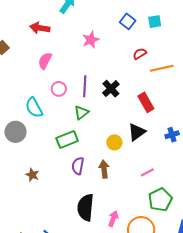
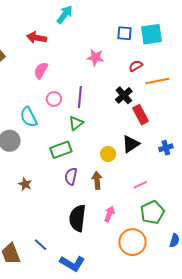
blue square: (128, 21) -> (124, 33), turned -35
cyan square: (155, 22) -> (152, 34), size x1.6
pink star: (91, 40) -> (95, 57), moved, turned 30
black cross: (111, 89) -> (124, 95), moved
pink arrow: (113, 219) -> (109, 214), moved

